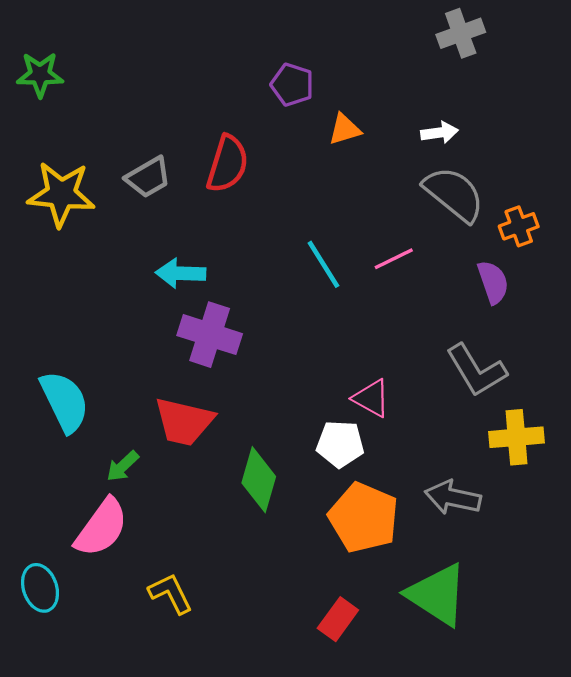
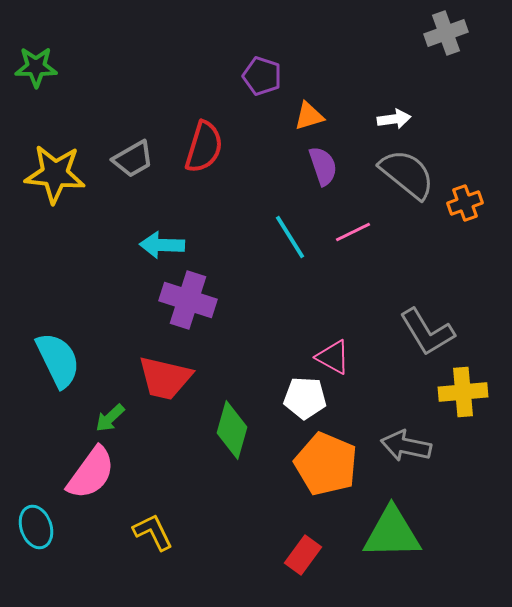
gray cross: (461, 33) -> (446, 33), moved
purple semicircle: (493, 282) -> (323, 166), moved
green triangle: (437, 595) -> (392, 533), turned -34

